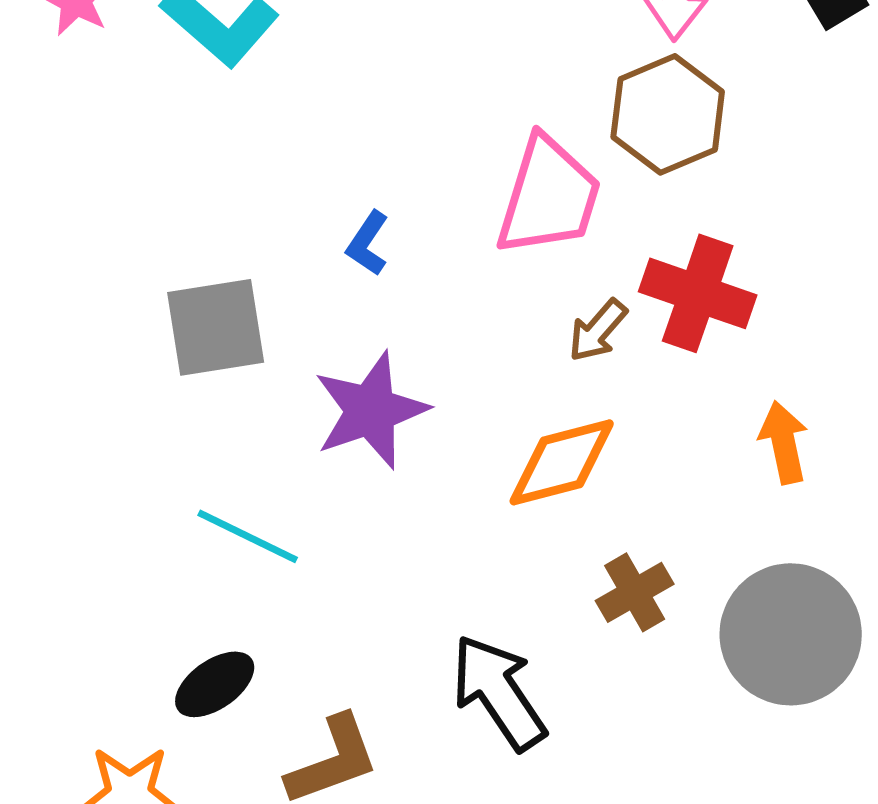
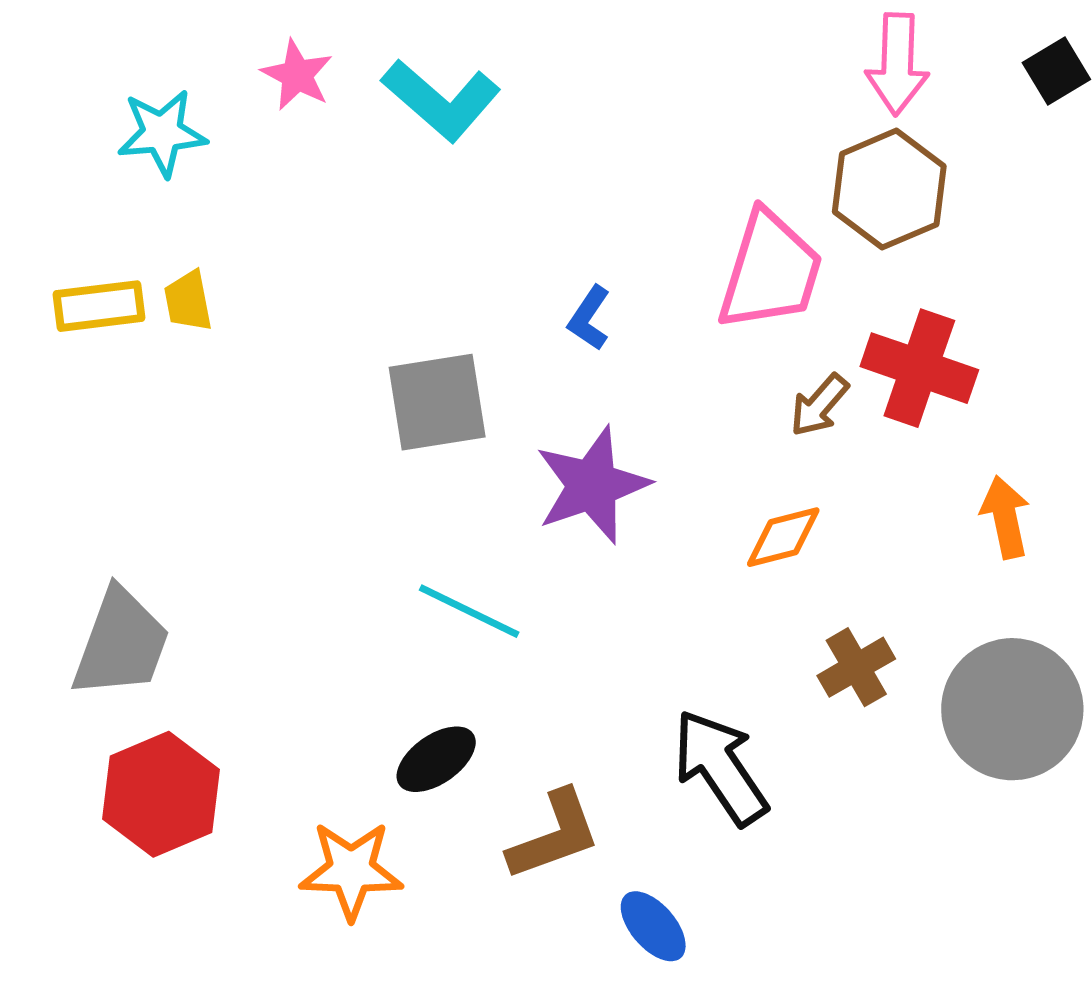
orange diamond: (562, 462) -> (783, 537), size x0.7

